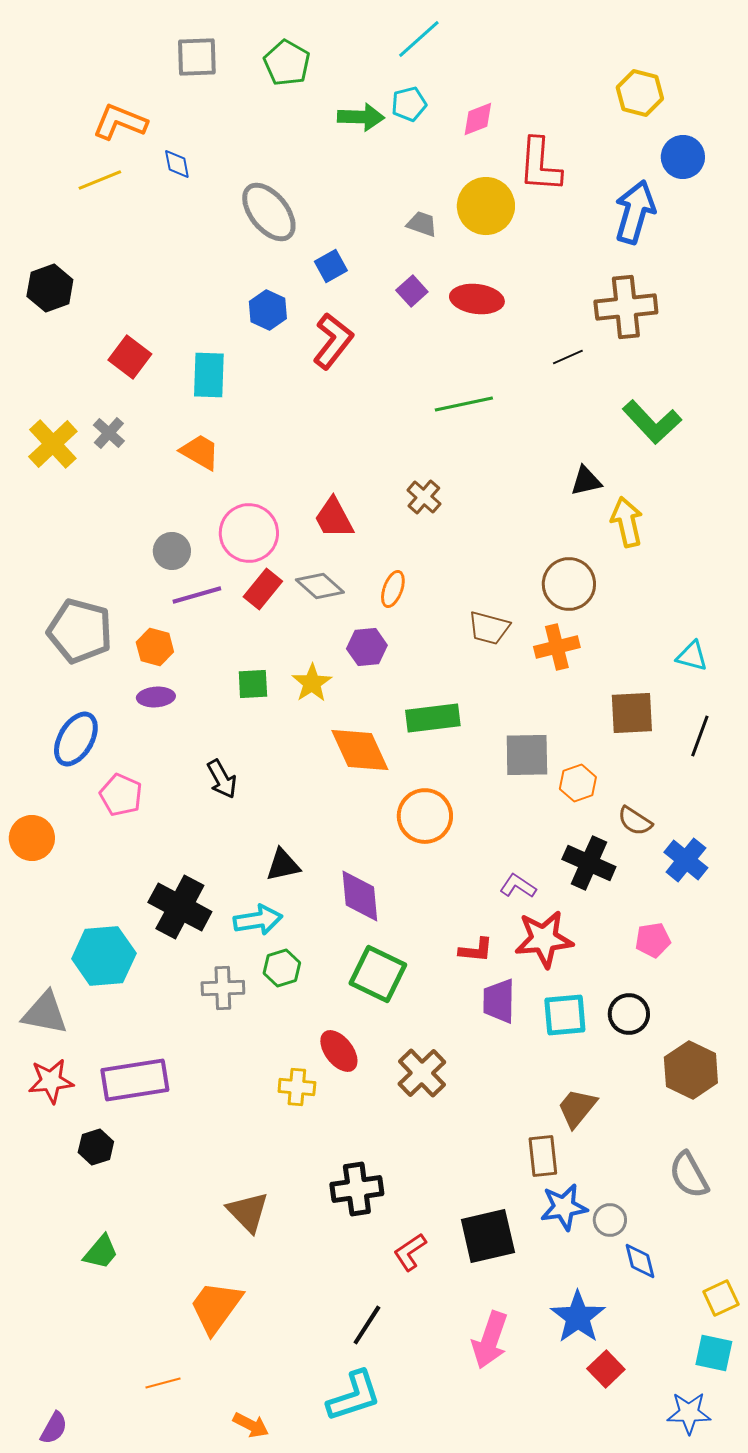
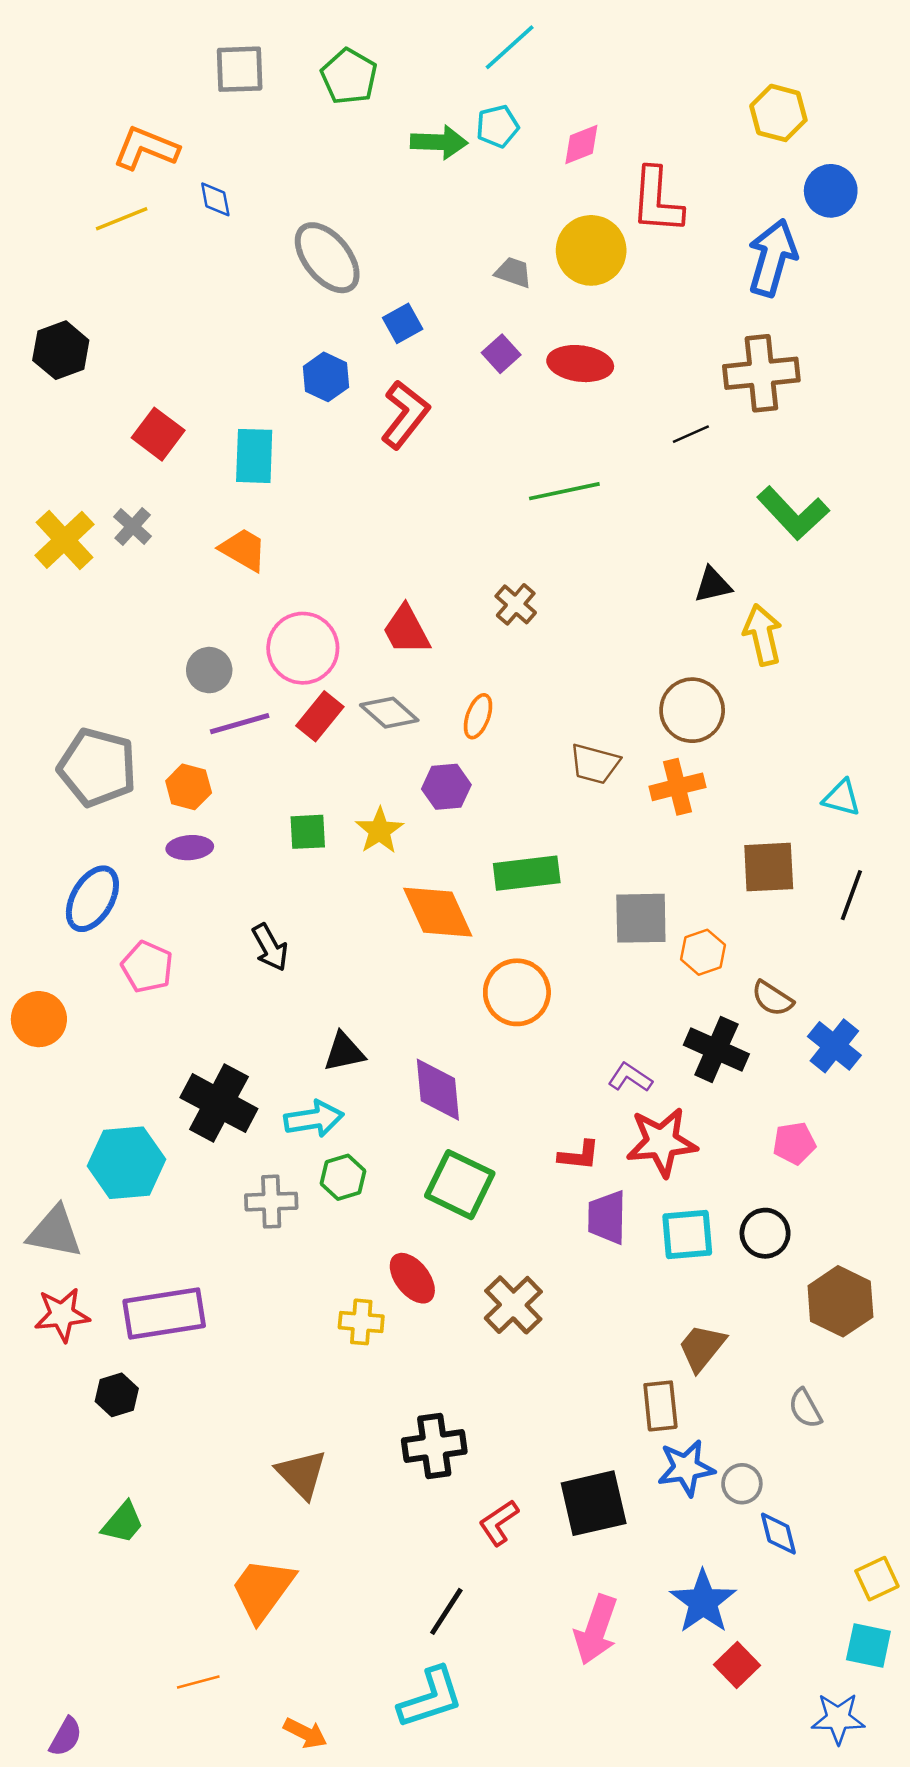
gray semicircle: (689, 1175) -> (805, 1408), moved, size x0.7

